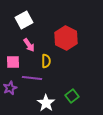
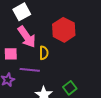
pink arrow: (29, 45) -> (27, 37), size x1.6

